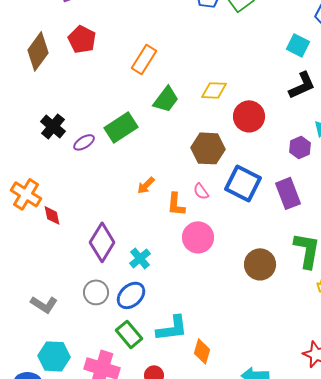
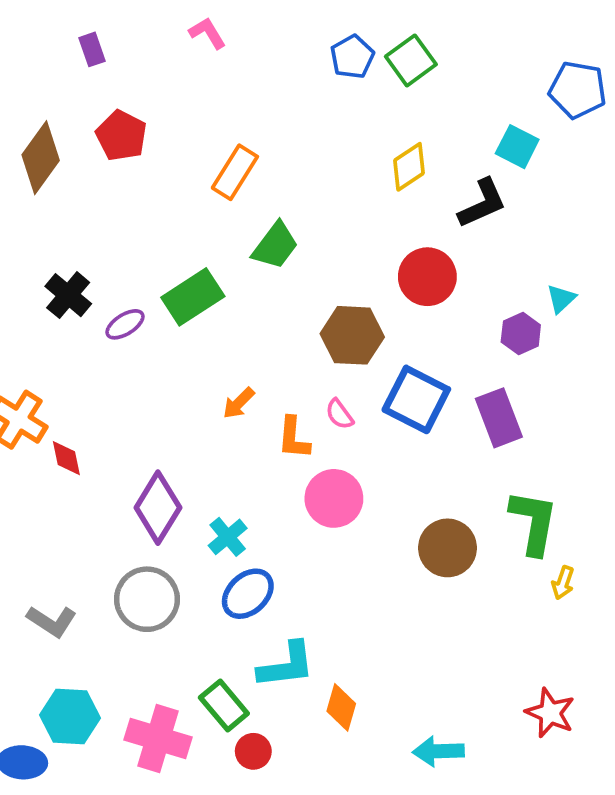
black L-shape: (302, 85) -> (482, 203), moved
yellow diamond: (214, 90) -> (409, 167), moved, turned -36
gray circle: (96, 292) -> (147, 599), size x1.4
blue ellipse: (131, 295) -> (248, 594), moved
green rectangle: (129, 334) -> (224, 706), moved

